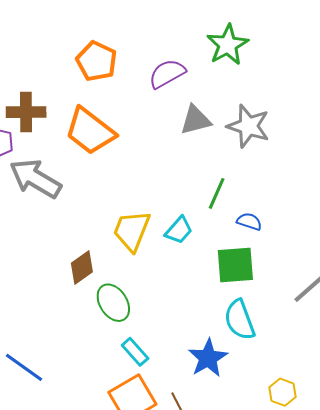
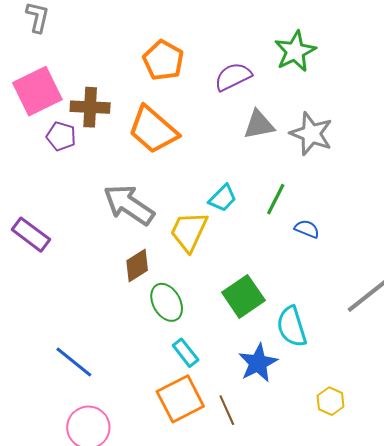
gray arrow: (35, 178) -> (129, 205), moved
cyan trapezoid: (179, 230) -> (223, 198), moved
green square: (235, 265) -> (243, 296), moved, turned -33

